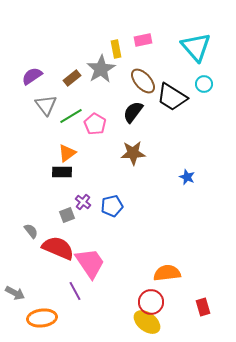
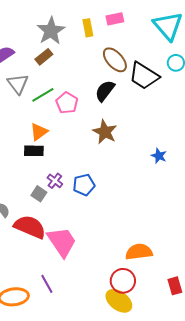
gray star: (101, 69) -> (51, 31), moved
brown star: (133, 153) -> (105, 132), turned 30
gray square: (67, 215) -> (39, 194), turned -35
purple line: (75, 291) -> (47, 284), moved

